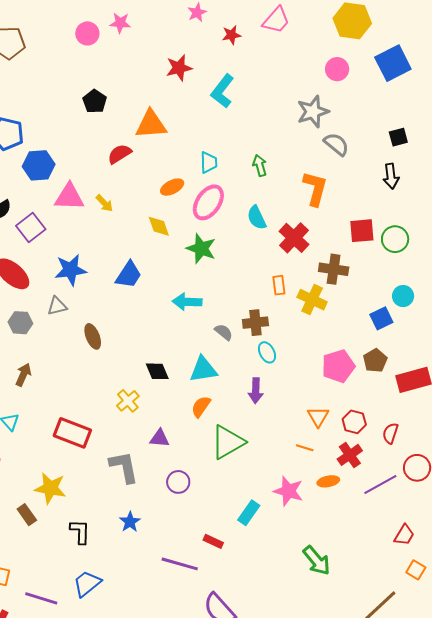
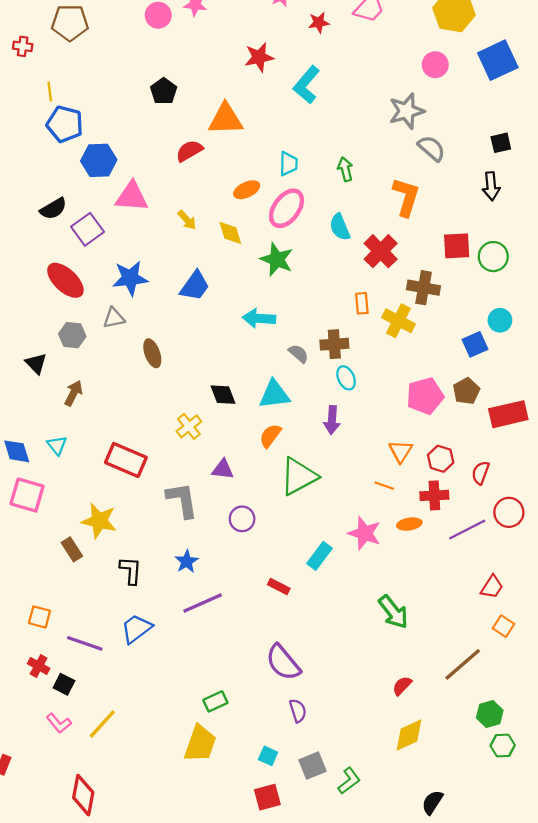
yellow arrow: (104, 203) -> (187, 220), moved
red cross: (350, 455) -> (434, 495), turned 30
purple line: (180, 564) -> (203, 603), moved, turned -42

